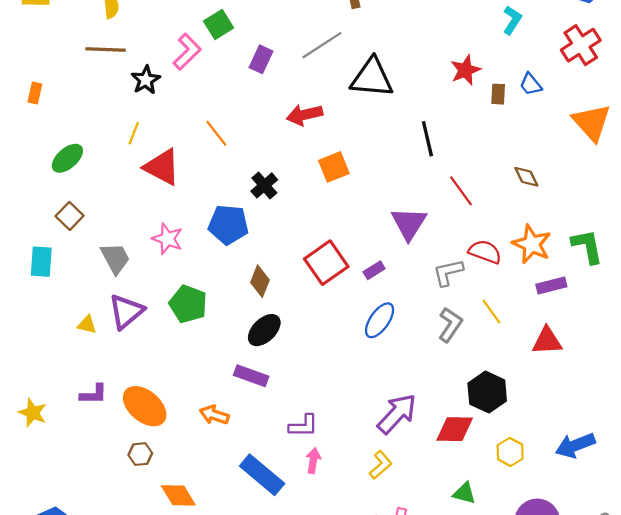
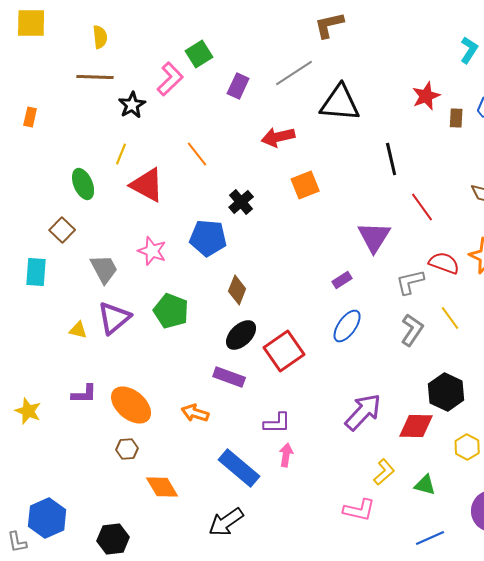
green ellipse: (67, 158) -> (83, 184), moved, turned -72
red square: (326, 263) -> (284, 351), moved
yellow L-shape: (381, 465) -> (384, 472), moved

